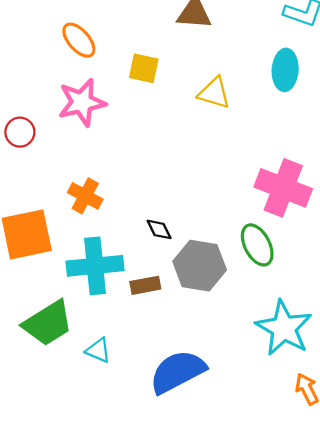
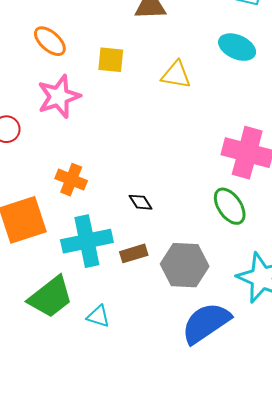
cyan ellipse: (285, 70) -> (237, 47), turned -63
gray hexagon: (200, 266) -> (185, 265), moved
blue semicircle: (178, 372) -> (206, 323), moved

